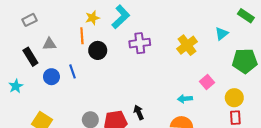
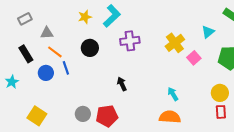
orange line: (82, 36) -> (55, 52), moved, turned -49
gray triangle: (49, 44) -> (47, 33), moved
pink square: (207, 82) -> (194, 58), moved
cyan arrow: (185, 99) -> (173, 94), turned 64
black arrow: (139, 112) -> (122, 84), moved

